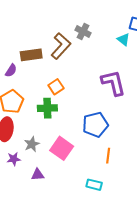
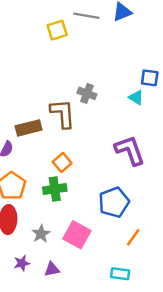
brown L-shape: (61, 46) -> (63, 113), turned -40
orange line: (108, 156) -> (133, 237), turned 35
purple star: (14, 159) -> (22, 263), moved

